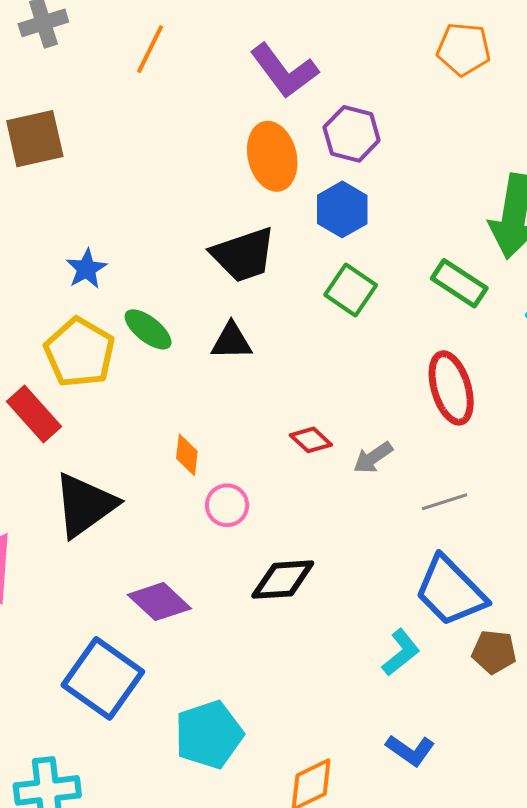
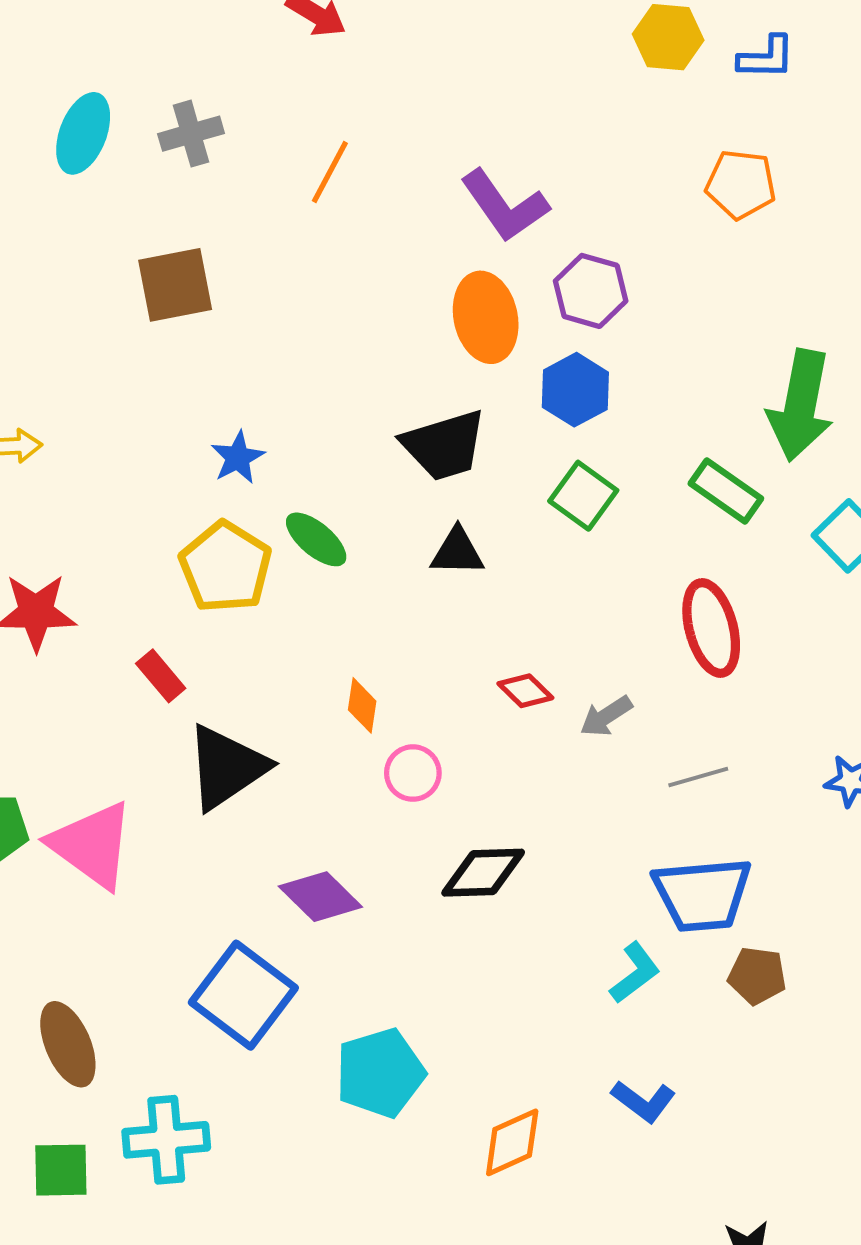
black triangle: (231, 341) -> (457, 552), moved
red rectangle: (34, 414) -> (161, 676), moved, size x0.7
blue trapezoid: (450, 591) -> (702, 894), turned -52

